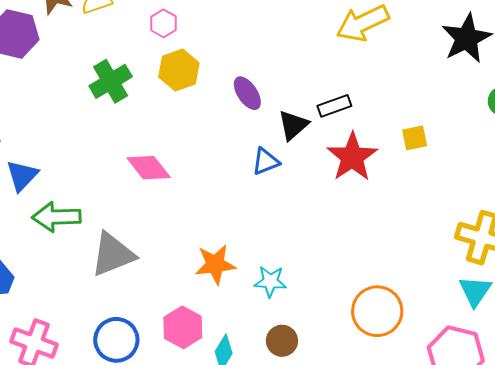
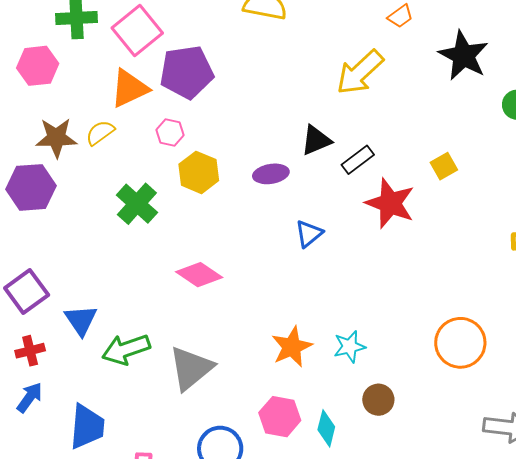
purple ellipse: (247, 93) -> (271, 174), turned -48
black triangle: (293, 125) -> (316, 140), moved, turned 36

